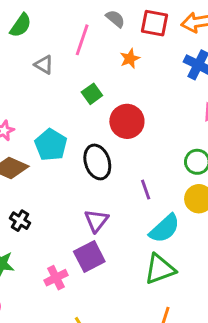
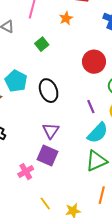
red circle: (127, 121) -> (94, 62), moved
purple line: (146, 190) -> (91, 107), moved
purple square: (89, 257) -> (48, 156), turned -35

